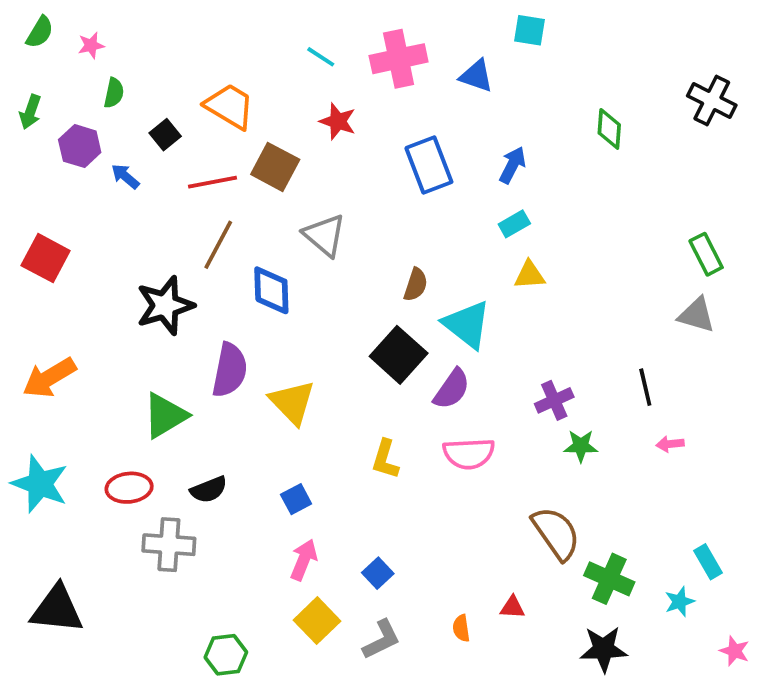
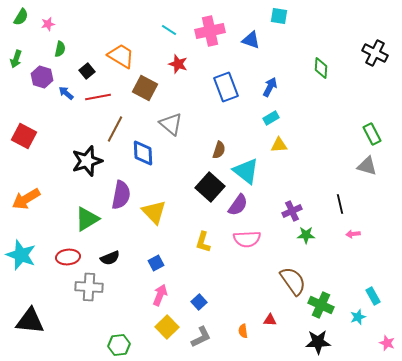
red line: (213, 182) -> (98, 97), moved

